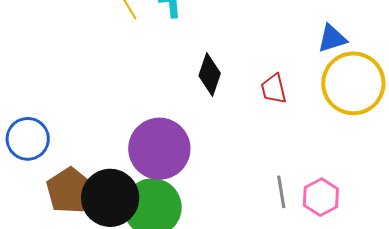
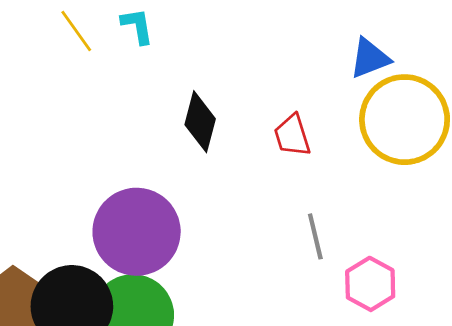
gray line: (281, 192) -> (315, 236), moved

